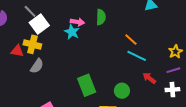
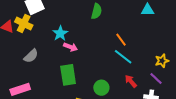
pink arrow: (77, 22) -> (71, 47), moved
cyan star: (72, 32) -> (60, 33), moved
gray semicircle: (37, 66) -> (31, 56), moved
purple line: (173, 70) -> (156, 78), turned 48

